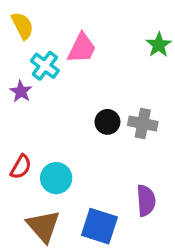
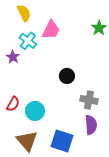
yellow semicircle: (22, 26) -> (24, 13), moved
gray cross: (143, 124) -> (89, 100), moved

